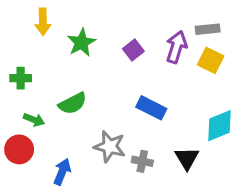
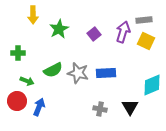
blue rectangle: (151, 108) -> (106, 73), turned -30
gray star: (110, 146) -> (78, 73), moved
blue arrow: (62, 172) -> (39, 107), moved

